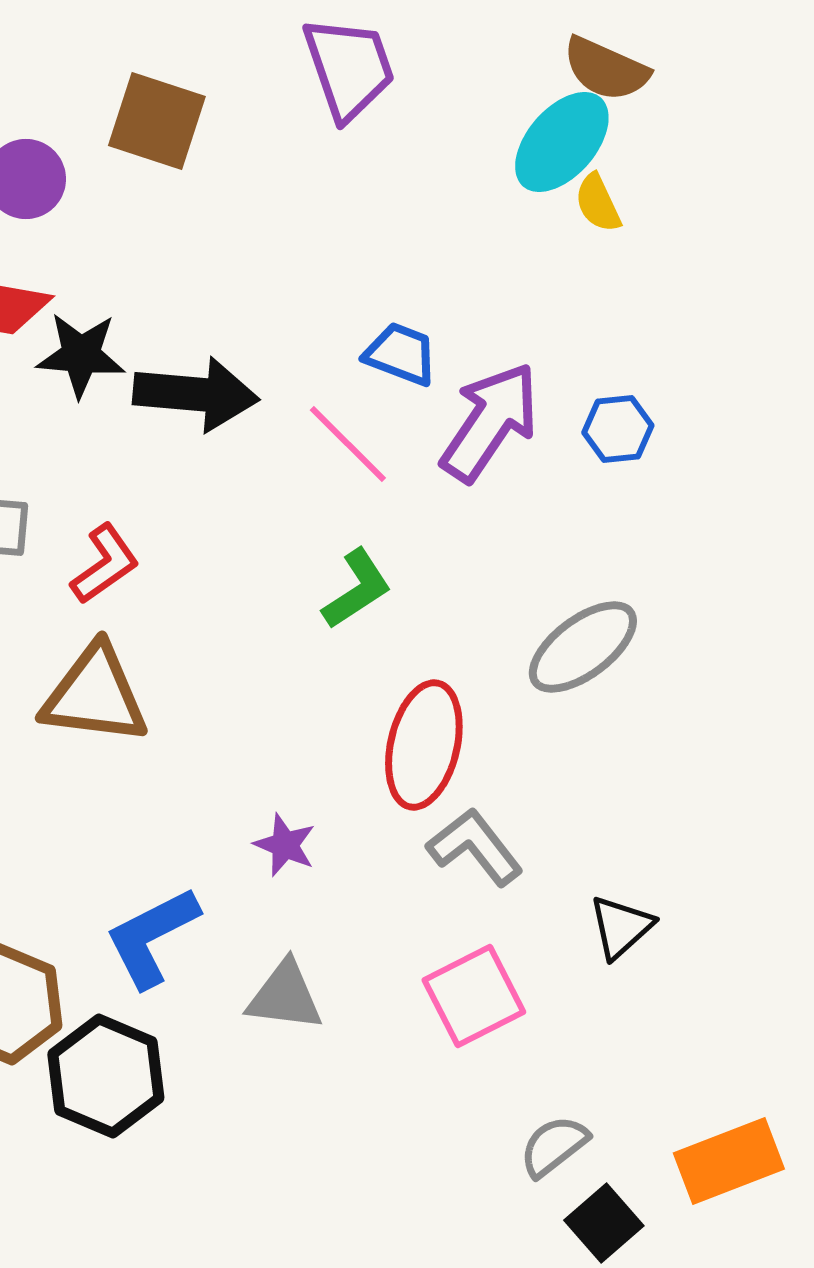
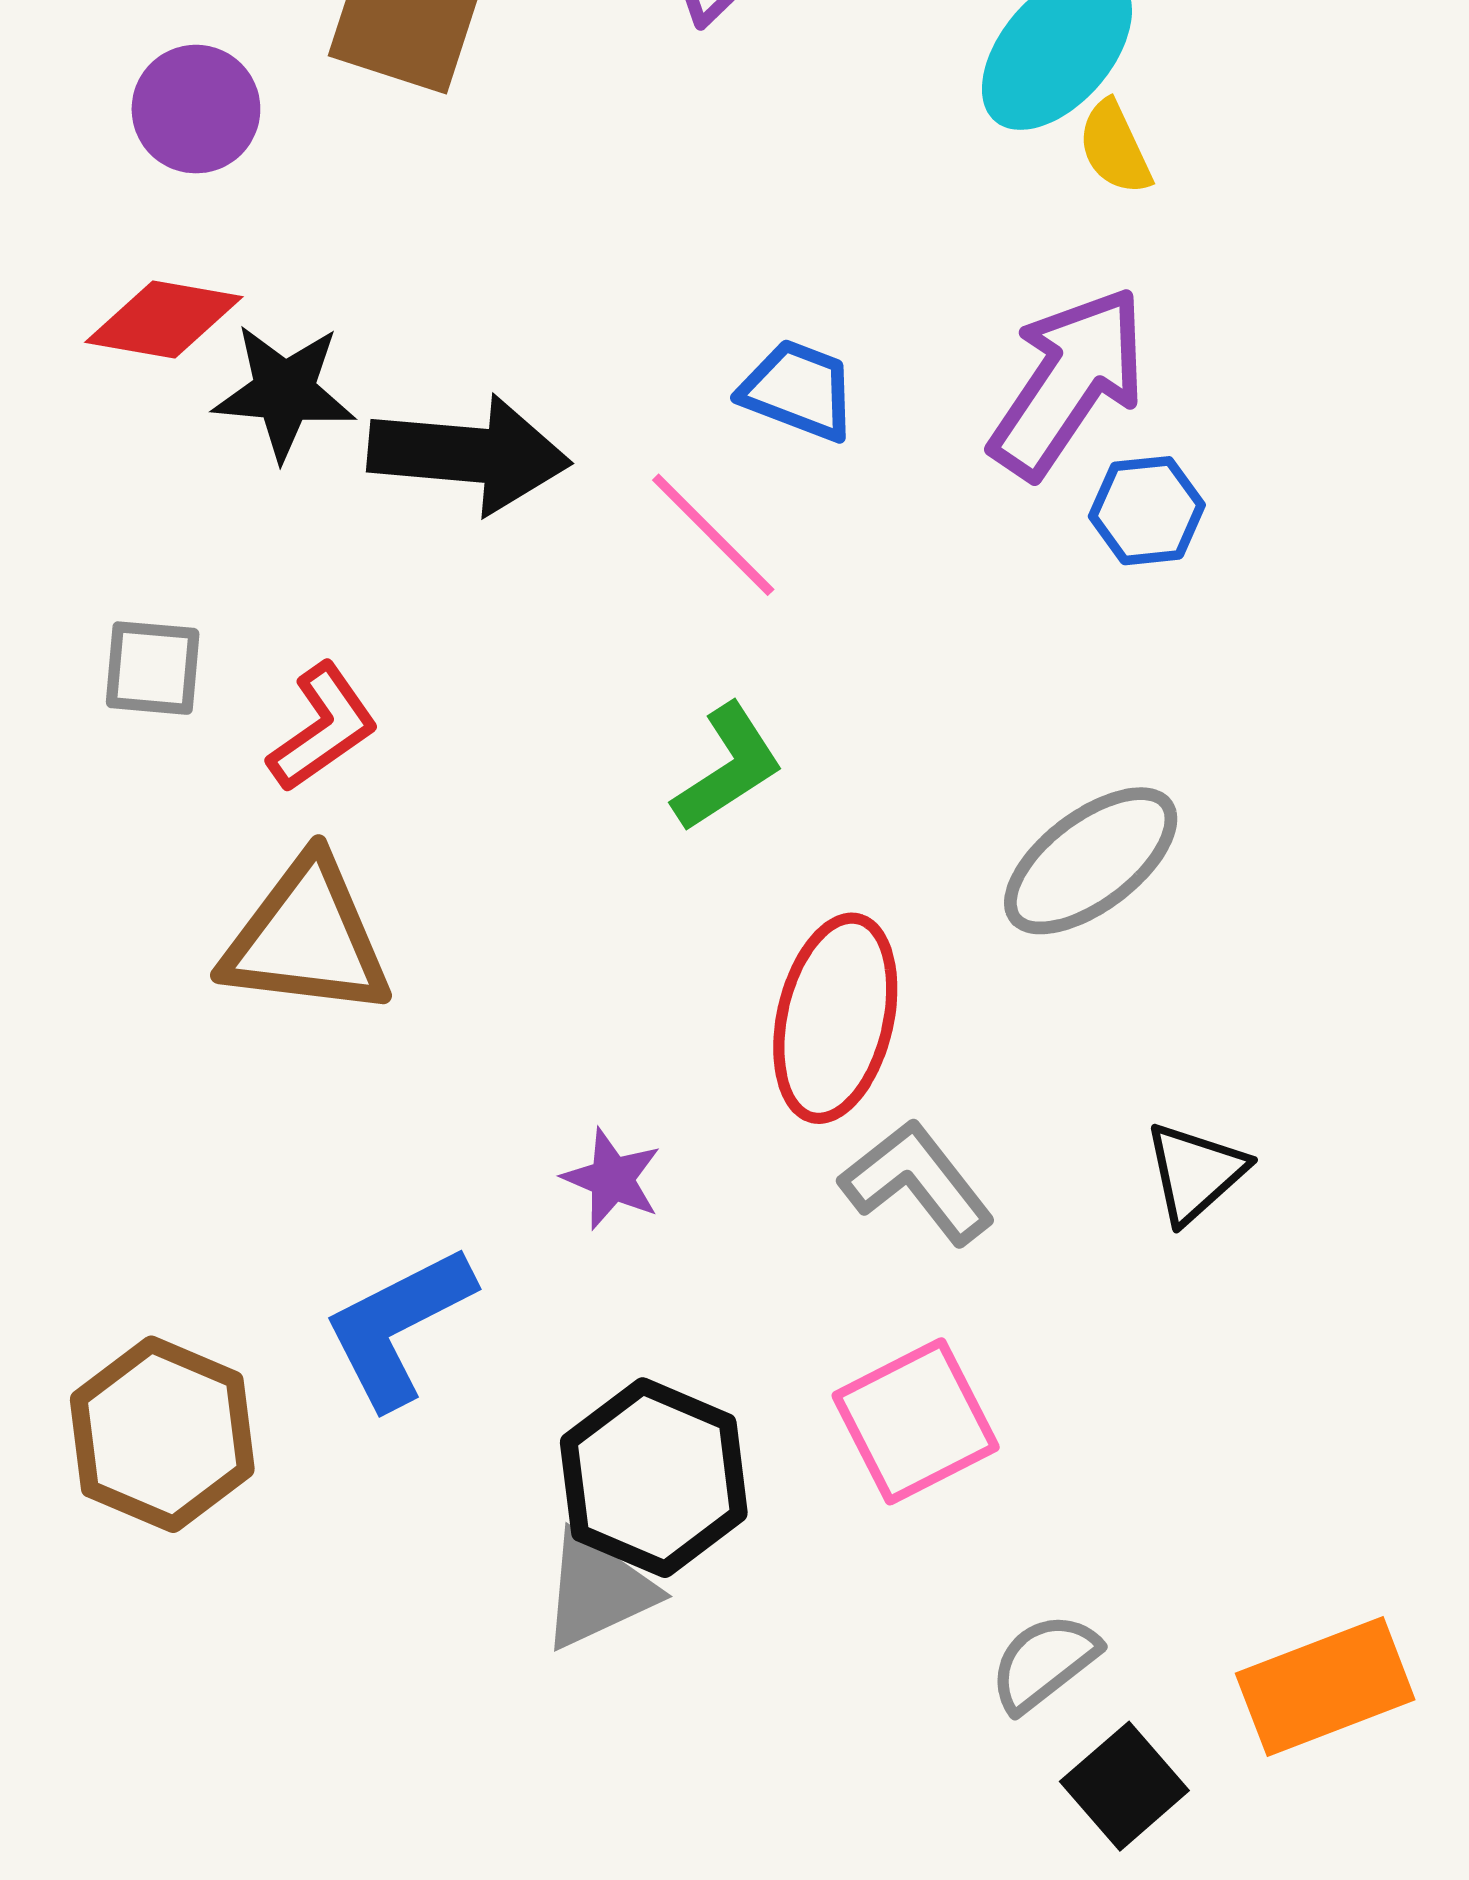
purple arrow: (490, 422) -> (1068, 382), moved
black triangle: (621, 927) -> (1195, 1172), moved
gray triangle: (285, 996) -> (598, 1590), moved, turned -32
black hexagon: (106, 1076) -> (654, 1478), moved

